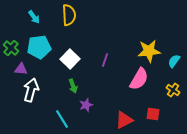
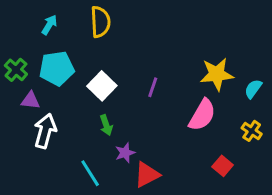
cyan arrow: (34, 17) -> (49, 25), turned -112
red square: (153, 114) -> (223, 166), turned 32
red triangle: (124, 120) -> (147, 175), moved

